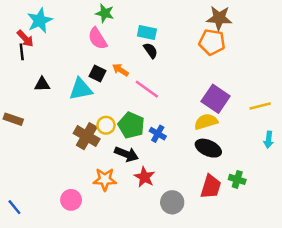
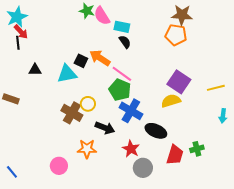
cyan star: (40, 20) -> (17, 17), moved
pink semicircle: (98, 39) -> (102, 16), moved
orange arrow: (120, 70) -> (100, 58), size x1.5
green pentagon: (131, 125) -> (120, 90), moved
blue cross: (158, 134) -> (131, 111), size x1.6
black ellipse: (208, 148) -> (156, 131), moved
red star: (145, 177) -> (131, 149), moved
green cross: (237, 179) -> (197, 149), turned -32

